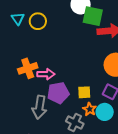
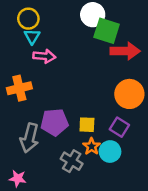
cyan triangle: (18, 19) -> (32, 36), moved
yellow circle: (38, 21) -> (28, 19), moved
pink arrow: (46, 74) -> (44, 56), moved

